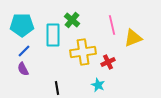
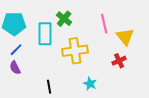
yellow triangle: (133, 38) -> (125, 37), turned -48
red cross: (108, 62) -> (119, 61), moved

